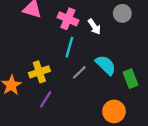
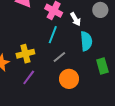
cyan semicircle: (106, 65) -> (86, 41), moved, turned 36
orange circle: (114, 111) -> (69, 79), moved

